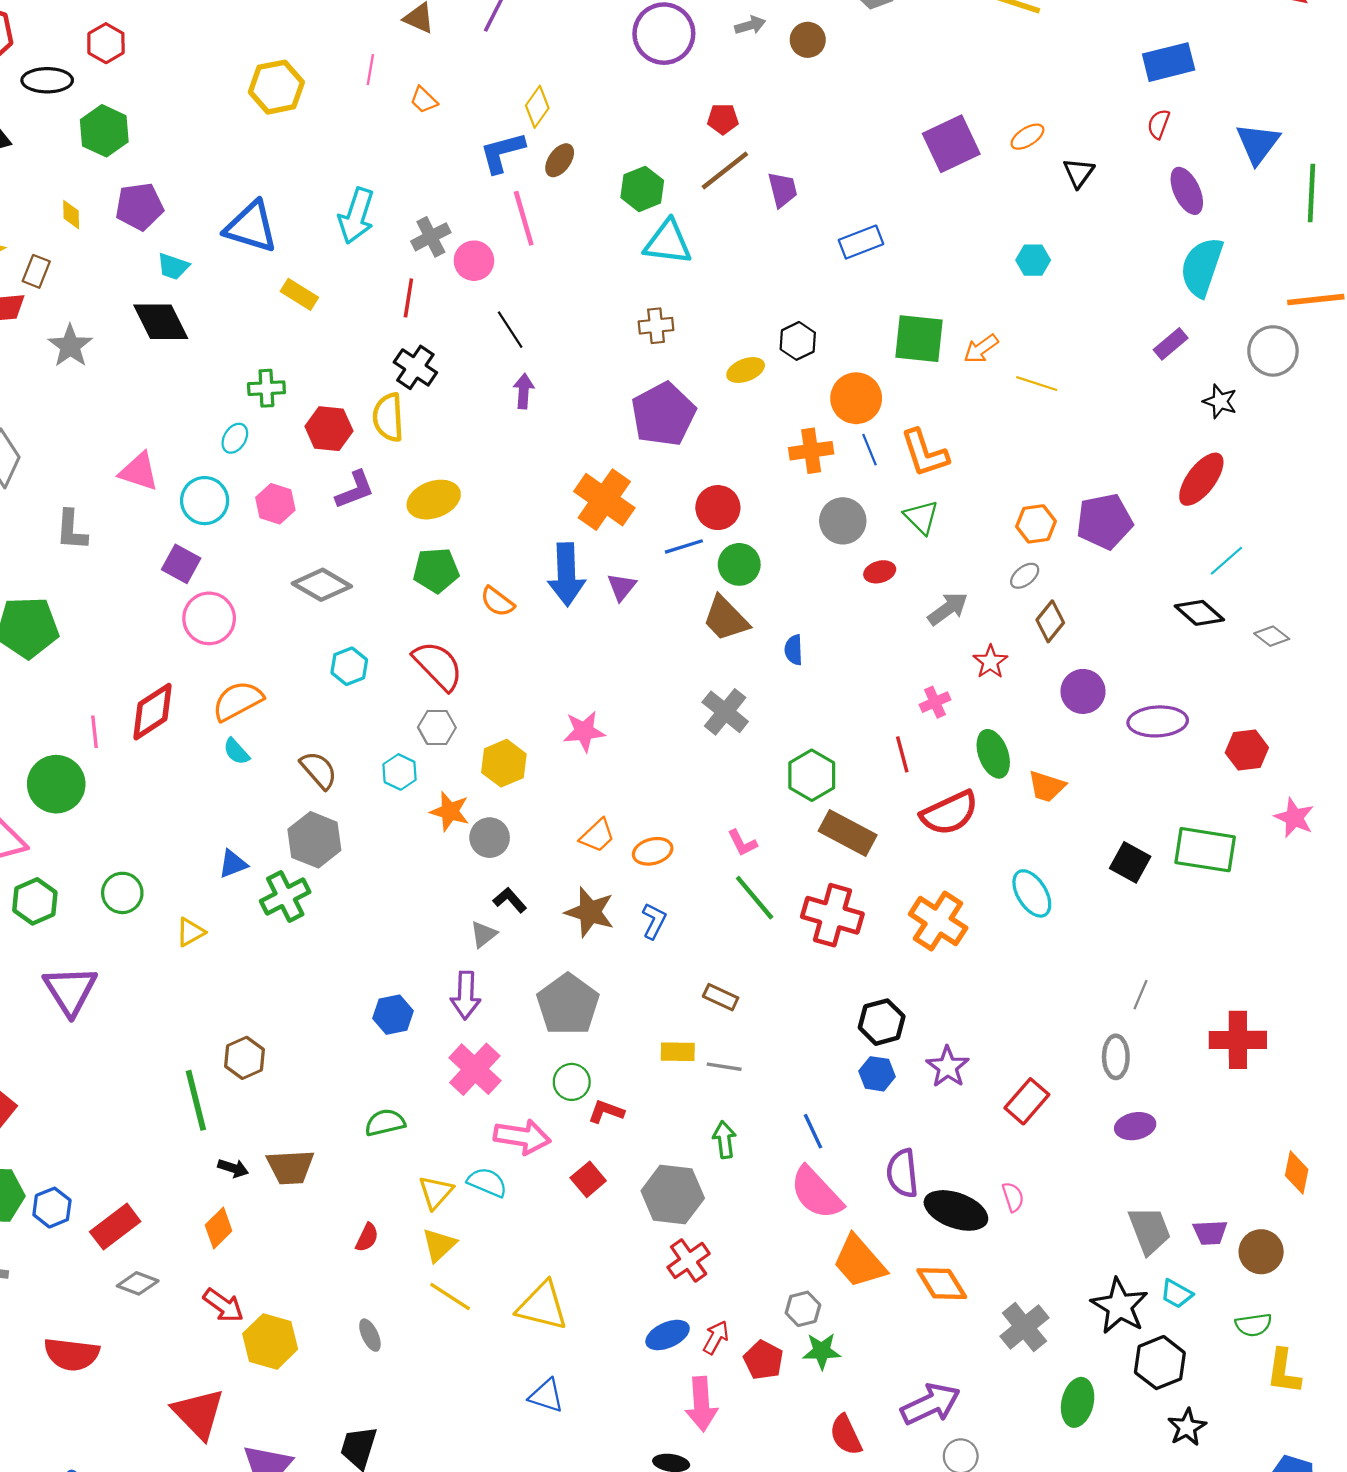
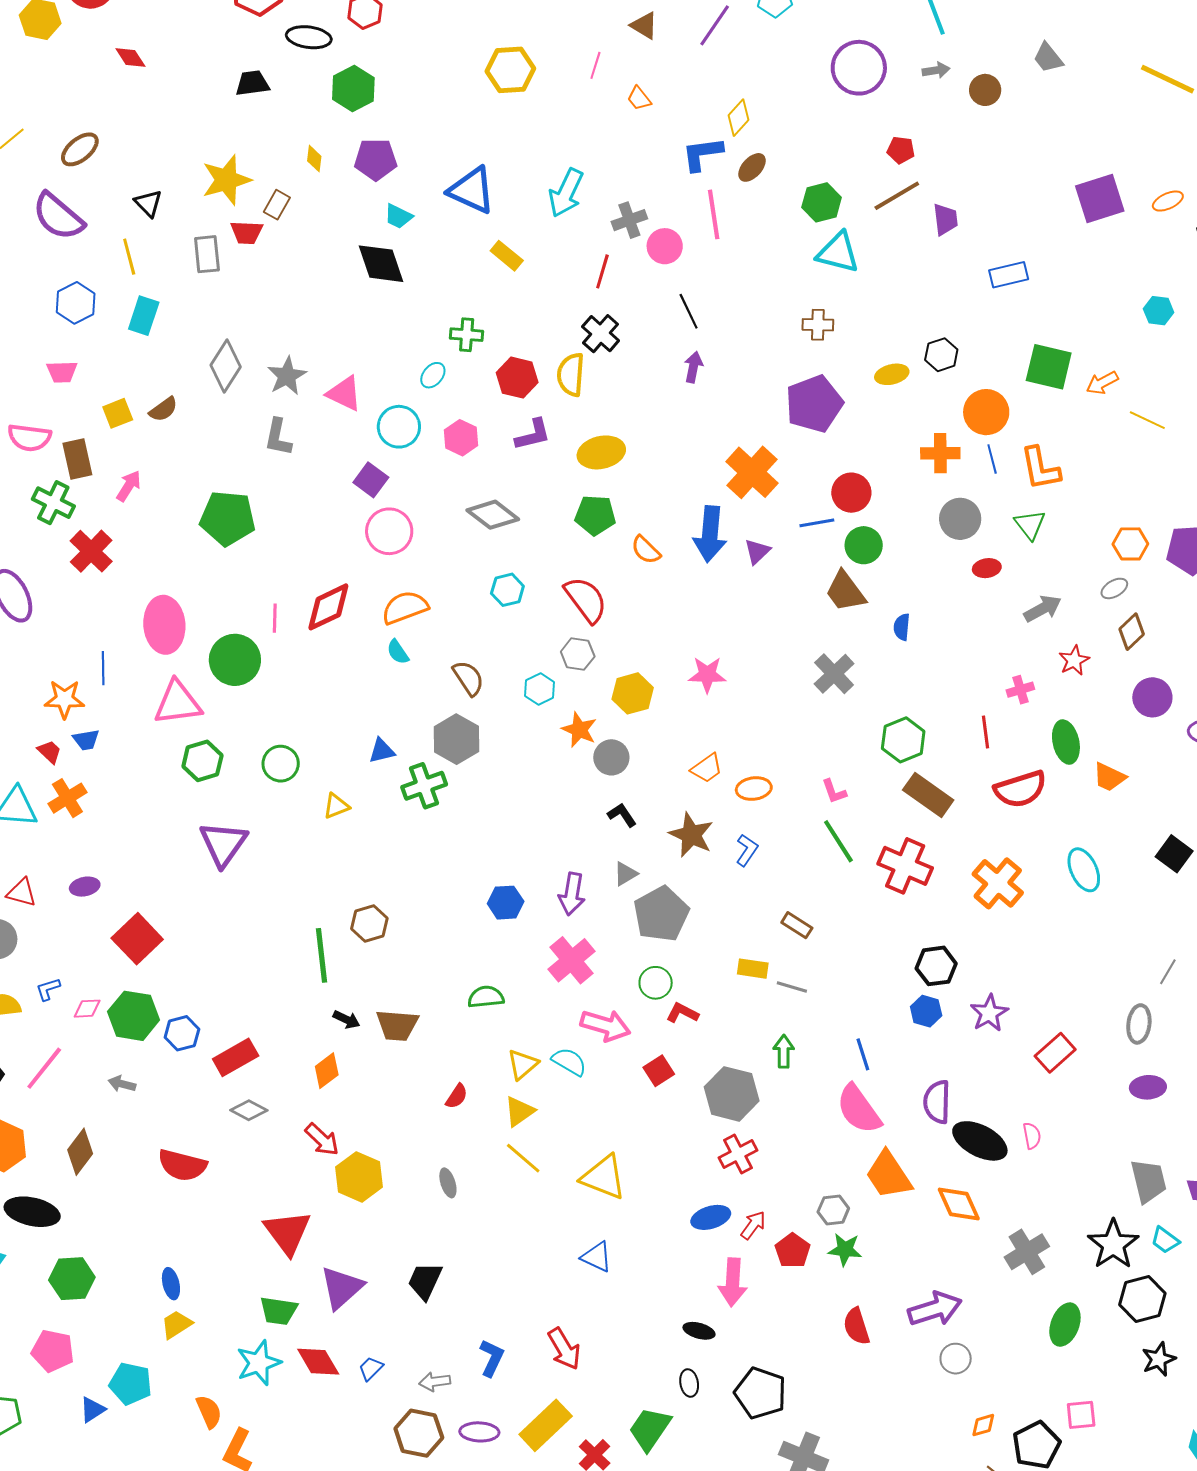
gray star: (70, 346) -> (287, 376), moved
gray triangle: (484, 934) -> (625, 874), moved

